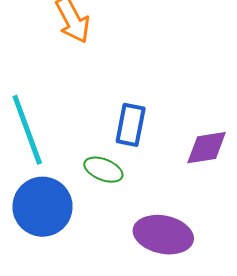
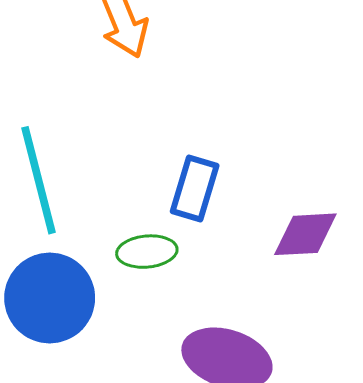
green ellipse: (103, 170) -> (147, 252), turned -33

